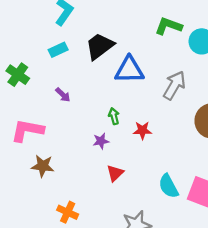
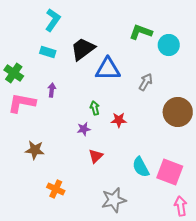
cyan rectangle: (58, 50) -> (48, 52), turned 42
gray arrow: (174, 85) -> (146, 82), size x0.7
purple arrow: (63, 95) -> (52, 90), turned -128
pink L-shape: (27, 130) -> (22, 103), moved

